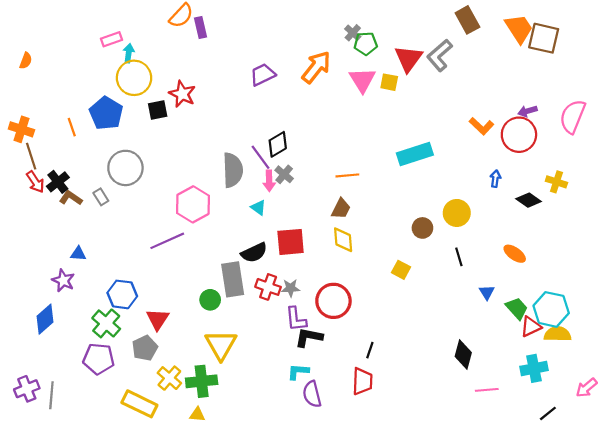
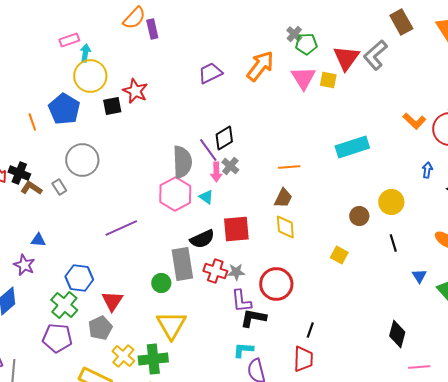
black cross: (58, 182) -> (19, 173), turned -30
pink hexagon: (193, 204) -> (175, 194), moved

